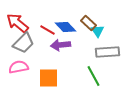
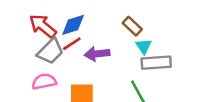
blue diamond: (66, 27) -> (73, 25), moved, turned -65
red line: (48, 30) -> (72, 44), moved, turned -63
cyan triangle: (98, 31) -> (144, 46), moved

